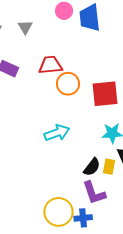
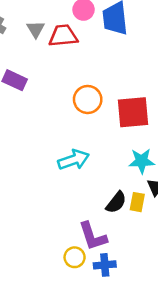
red trapezoid: (50, 65) -> (63, 36), moved
purple L-shape: (94, 193) -> (93, 236), moved
yellow circle: (58, 212) -> (75, 257), size x0.6

